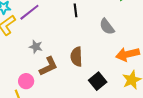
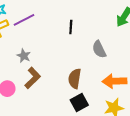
brown semicircle: (76, 57) -> (75, 79), moved
brown L-shape: (48, 66) -> (33, 78), turned -30

